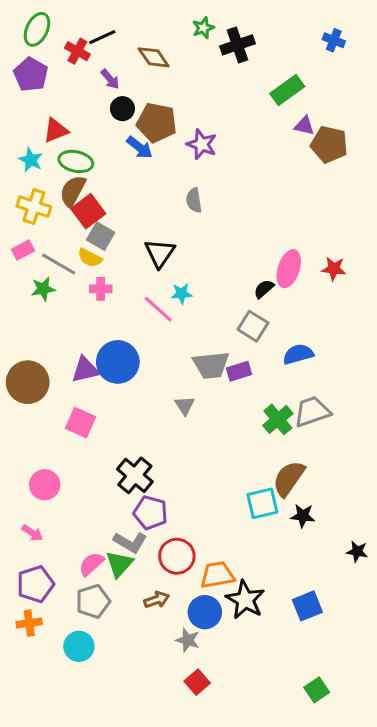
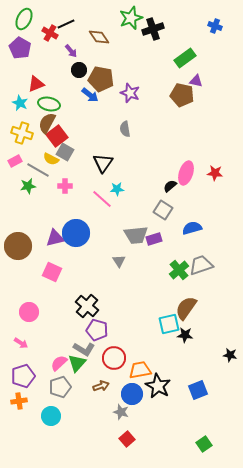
green star: (203, 28) -> (131, 18), size x1.6
brown pentagon: (329, 144) -> (182, 95), moved
yellow semicircle: (90, 258) -> (51, 159), moved
black star: (303, 516) -> (185, 335), moved

